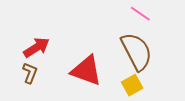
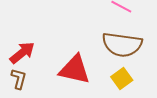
brown semicircle: (137, 51) -> (122, 45), turned 132

